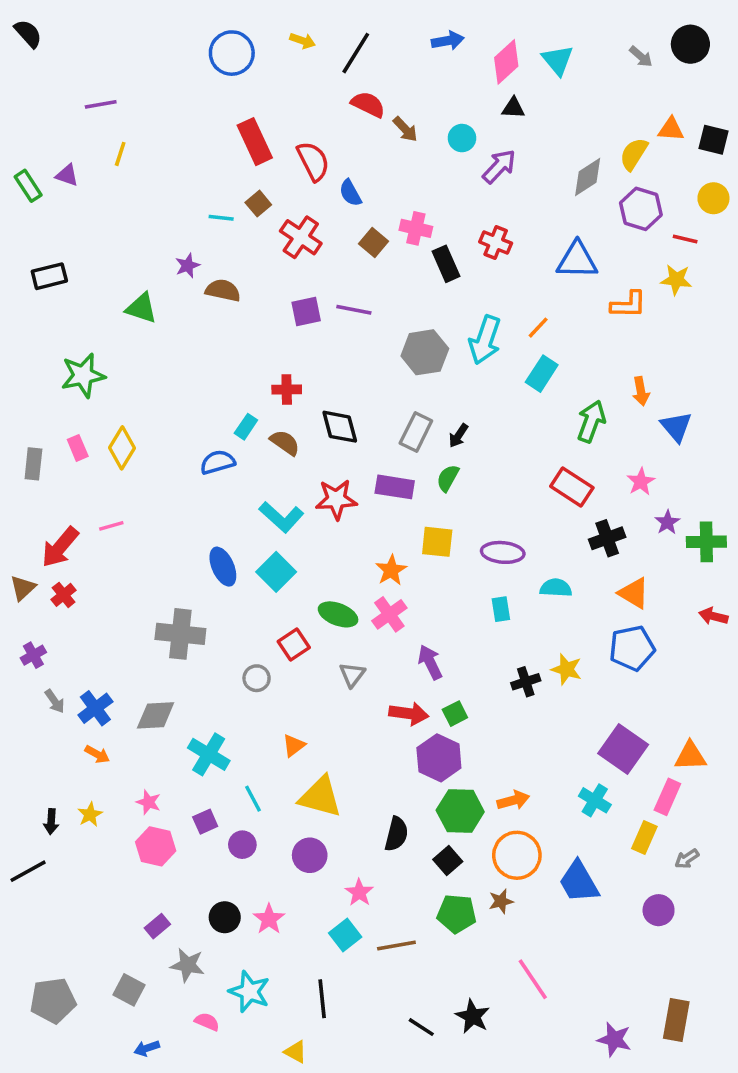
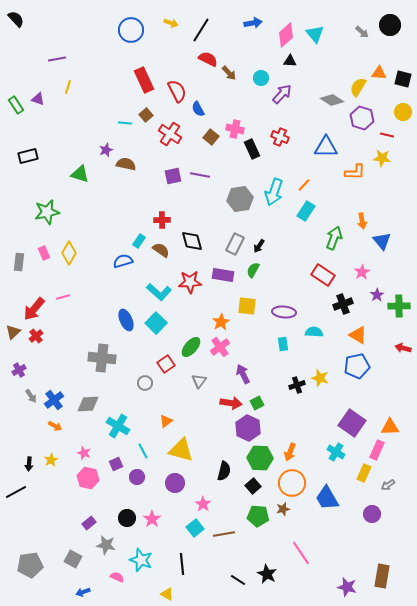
gray diamond: (588, 177) -> (332, 100), turned 65
green ellipse: (338, 614) -> (191, 347), turned -70
orange arrow: (513, 800) -> (290, 452), turned 126

